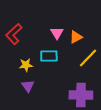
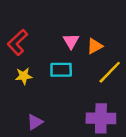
yellow star: (26, 65) -> (24, 76), moved
purple triangle: (28, 86) -> (35, 122), moved, turned 32

